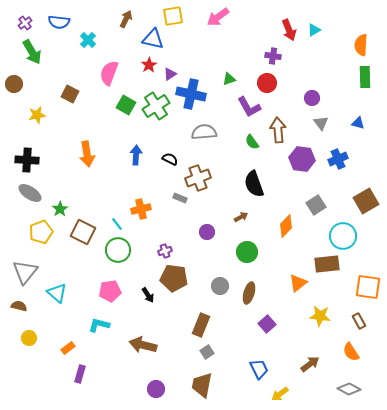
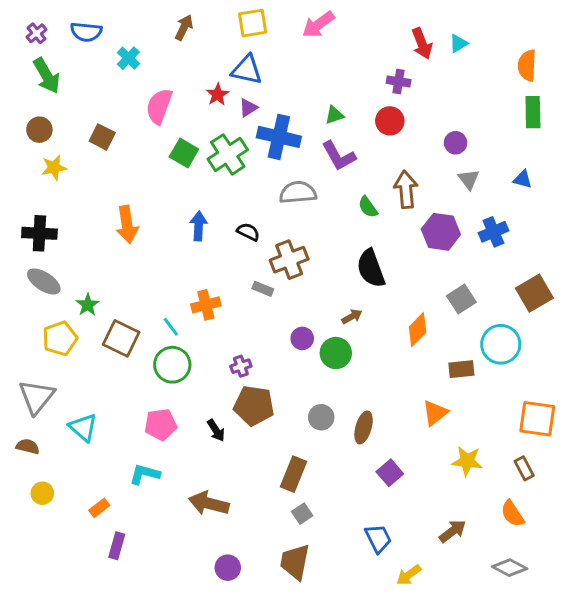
blue triangle: (153, 39) -> (247, 70), moved
brown circle: (14, 84) -> (39, 130), moved
purple L-shape: (249, 107) -> (339, 156), moved
green circle: (247, 252) -> (336, 353), moved
brown rectangle: (327, 264) -> (461, 369), moved, size x0.7

